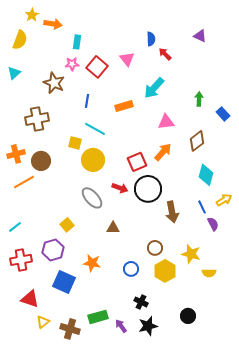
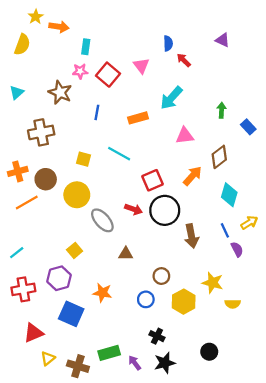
cyan triangle: (14, 73) -> (17, 92), moved
cyan line: (95, 129) -> (119, 154), moved
orange arrow: (163, 152) -> (193, 176), moved
yellow circle: (93, 160) -> (77, 195), moved
brown circle: (155, 248) -> (161, 276), moved
red triangle: (30, 299) -> (33, 333), turned -42

